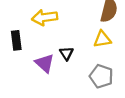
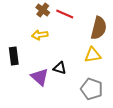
yellow arrow: (45, 17) -> (40, 35), size x0.7
black triangle: (66, 53) -> (60, 68), turned -40

